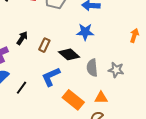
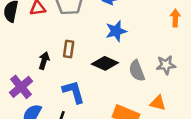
brown rectangle: (44, 45) -> (69, 49), moved
blue L-shape: (51, 77) -> (74, 92), moved, turned 115
orange triangle: (101, 98) -> (158, 103), turned 32

